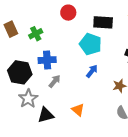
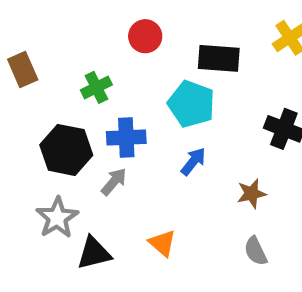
green cross: (36, 34) -> (96, 87), moved
blue cross: (47, 60) -> (126, 137), moved
black hexagon: (20, 72) -> (66, 150), moved

